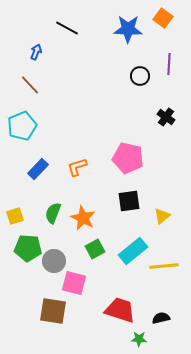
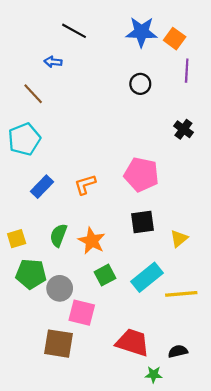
orange square: (163, 18) -> (175, 39), moved
blue arrow: (36, 52) -> (53, 62), moved, turned -105
black circle: (140, 76) -> (140, 84), moved

